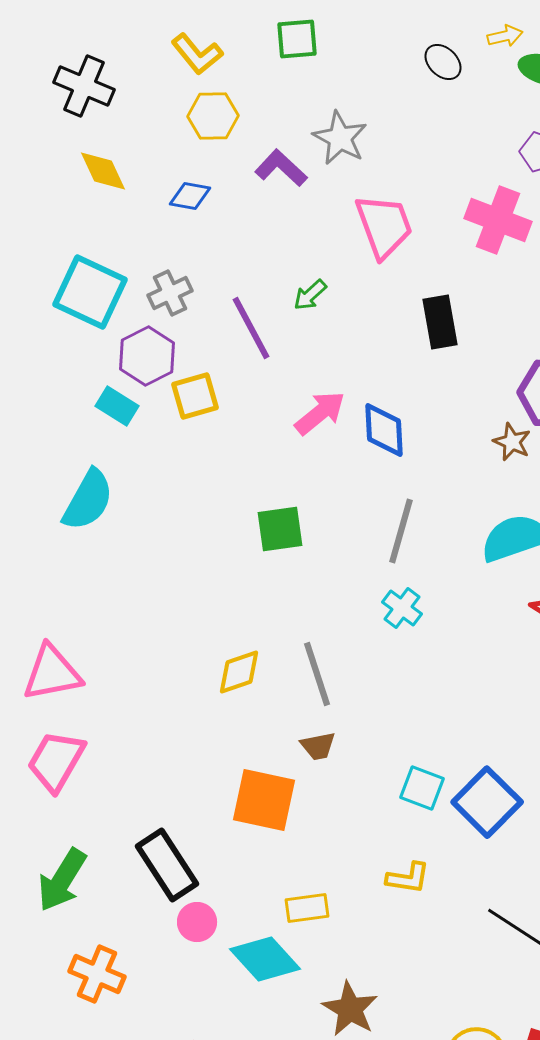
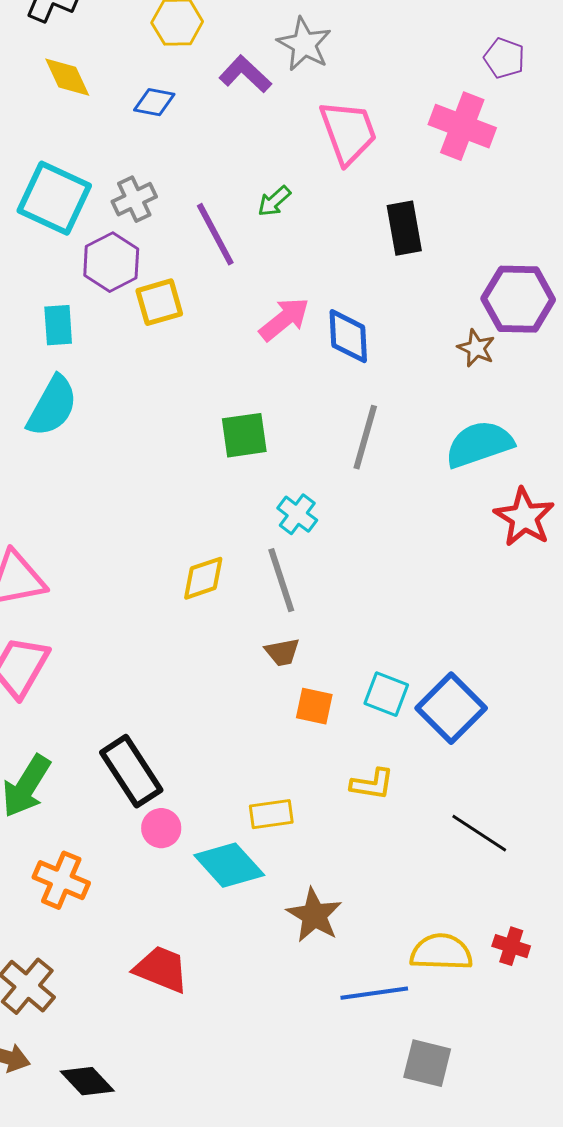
cyan rectangle: (117, 406) -> (58, 325), moved, turned 54
cyan cross: (402, 608) -> (297, 514), moved
orange square: (264, 800) -> (314, 706), moved, size x0.6

